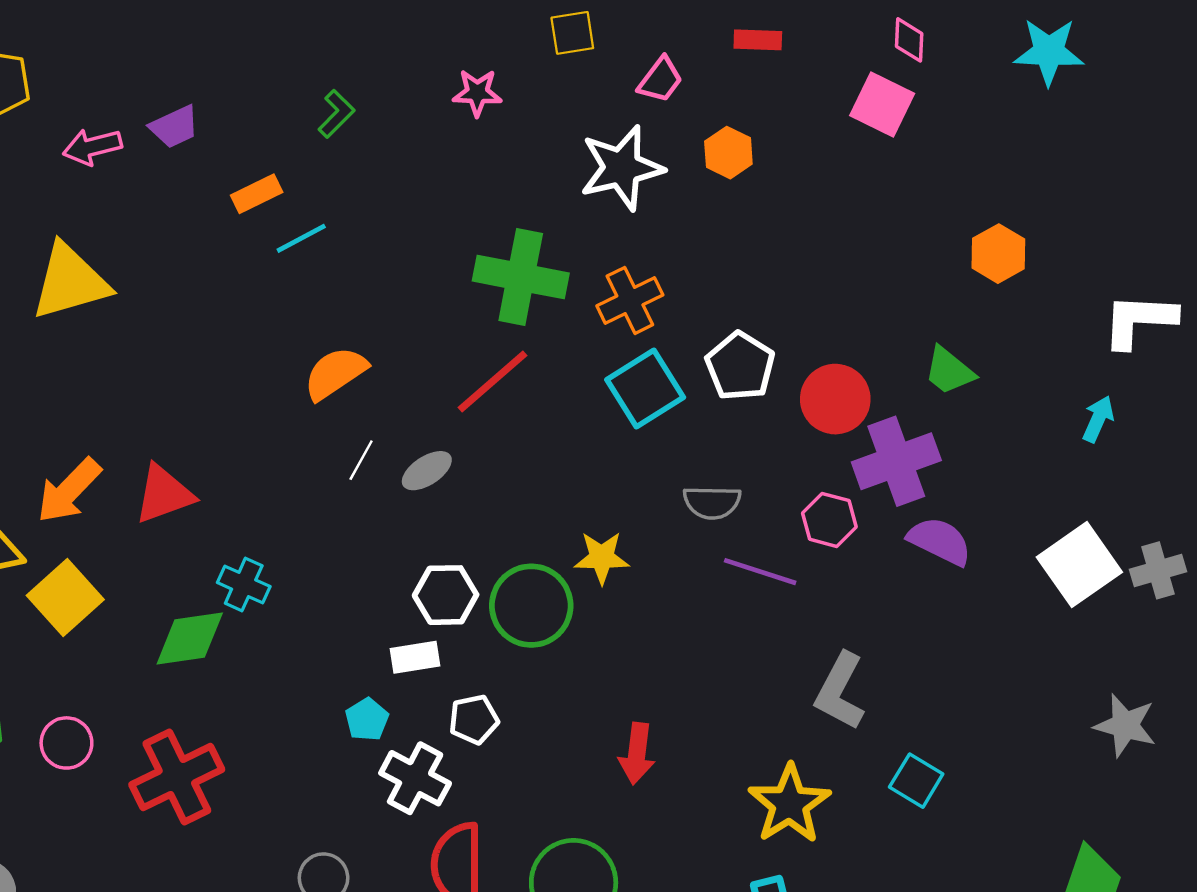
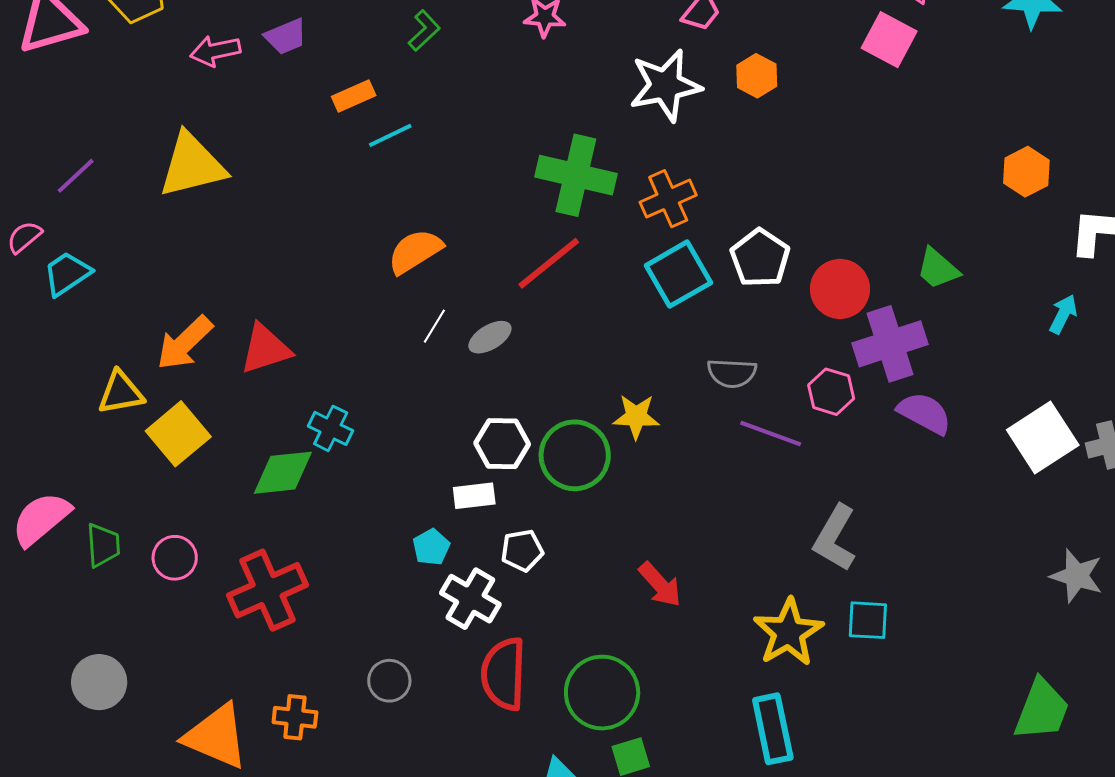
orange hexagon: (998, 254) -> (1026, 172), moved
red arrow: (637, 754) -> (660, 585), turned -51
cyan square: (916, 781) -> (868, 620), moved, turned -30

